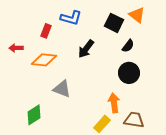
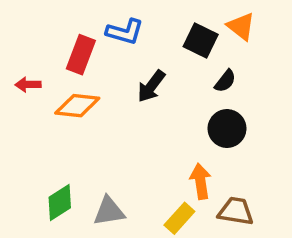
red rectangle: (46, 31) -> (81, 55), size x1.5
gray triangle: (62, 89) -> (109, 211), moved, turned -30

